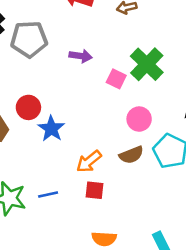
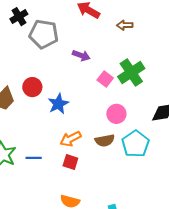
blue star: (51, 129) -> (58, 104), moved

